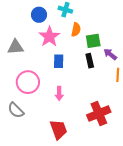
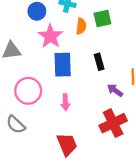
green square: (93, 41) -> (102, 18), moved
purple arrow: (110, 54) -> (115, 90), moved
blue rectangle: (59, 61) -> (63, 65), size x1.5

